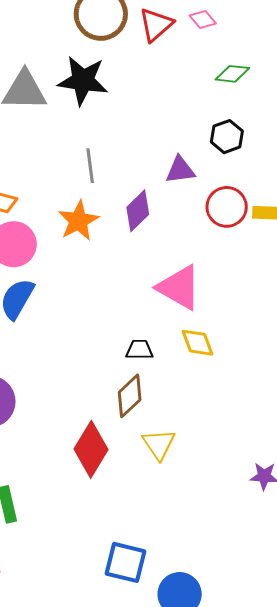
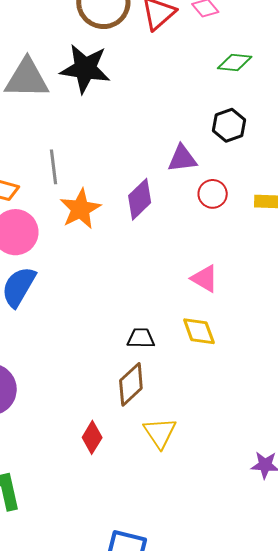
gray line: (90, 166) -> (54, 167), moved
red circle: (227, 207) -> (213, 194), moved, size x0.7
pink triangle: (179, 287) -> (205, 279), moved, size x0.6
red diamond: (91, 449) -> (92, 437), size x0.6

